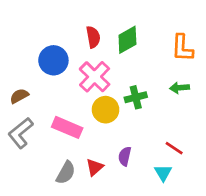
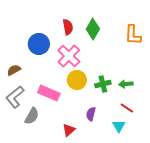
green diamond: (127, 40) -> (93, 29), turned -30
green arrow: (180, 88) -> (126, 84), moved
green cross: (136, 97) -> (103, 84), moved
red triangle: (95, 167) -> (69, 130), moved
gray semicircle: (66, 173) -> (32, 116), moved

